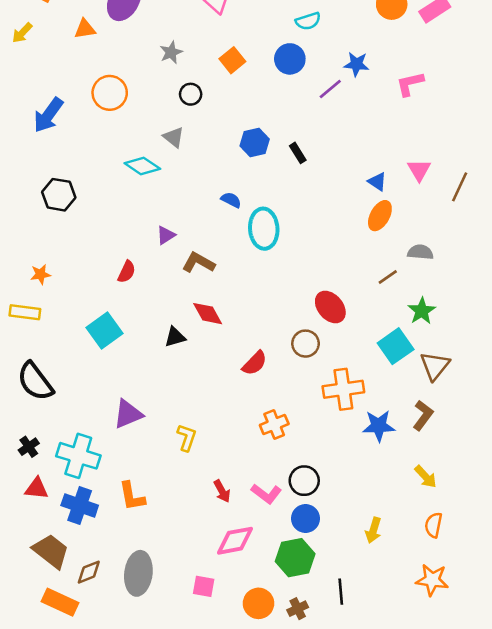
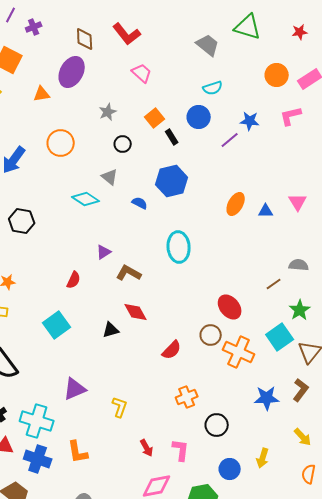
pink L-shape: (410, 84) -> (291, 116), moved
blue hexagon: (255, 142) -> (172, 181), size x1.4
black rectangle: (298, 153) -> (172, 137), moved
blue triangle: (377, 182) -> (266, 211), turned -35
blue semicircle: (231, 200) -> (140, 203), moved
orange ellipse: (380, 216) -> (236, 204), moved
orange cross: (343, 389) -> (239, 352), moved, turned 32
black circle: (304, 481) -> (217, 425), moved
pink L-shape: (266, 494) -> (181, 450), turned -120
blue circle: (306, 518) -> (230, 469), moved
yellow arrow: (373, 530) -> (263, 458), moved

